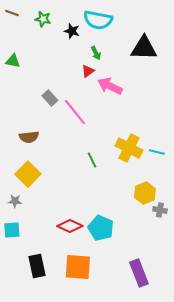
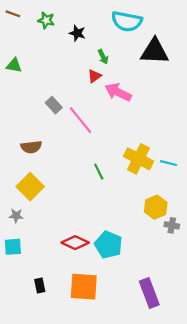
cyan semicircle: (98, 20) -> (127, 21), moved
black rectangle: (37, 266) -> (40, 285), size x0.6

